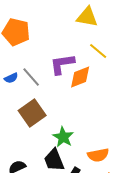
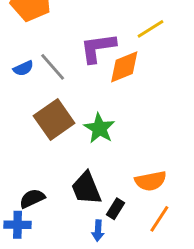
yellow line: (98, 51) -> (151, 29), turned -72
green star: (63, 137) -> (99, 128), moved

